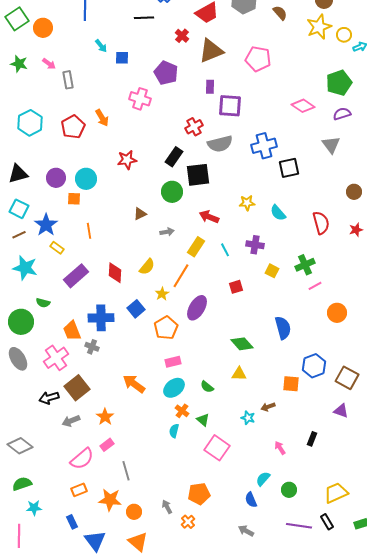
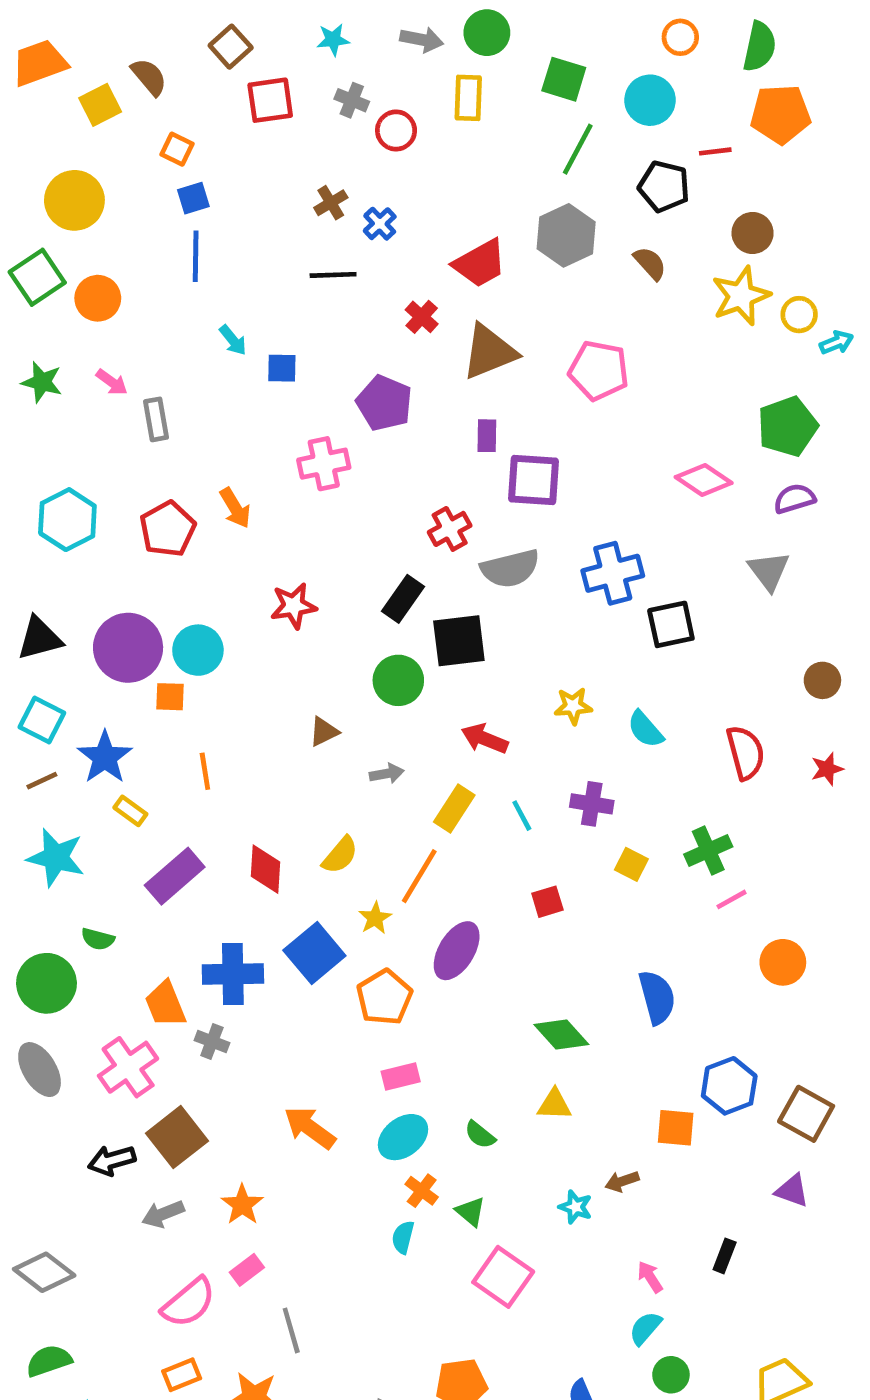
pink cross: (140, 99) -> (324, 464), turned -30
purple circle: (56, 178) -> (128, 648), size x1.5
blue square: (136, 309) -> (314, 953), size x1.4
cyan semicircle: (263, 479) -> (645, 1328), moved

